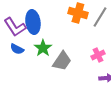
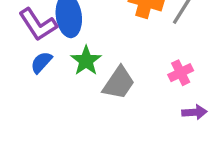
blue semicircle: (17, 49) -> (41, 62), turned 104

